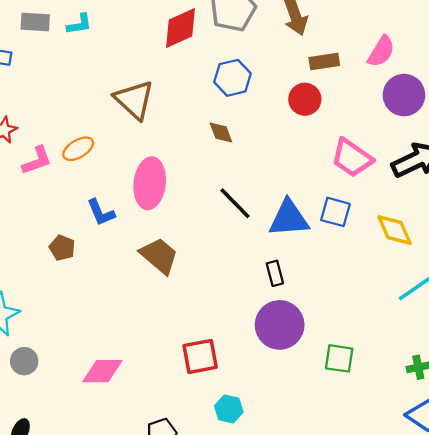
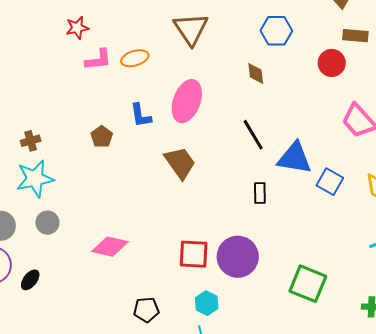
blue square: (335, 212) -> (330, 182), moved
black rectangle: (275, 273) -> (260, 193), moved
purple circle: (280, 325) -> (238, 257), moved
green square: (339, 358) -> (308, 284), size x1.4

